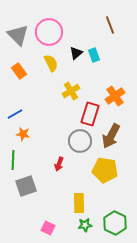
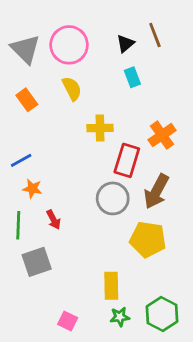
black triangle: (76, 53) -> (125, 43), moved
yellow cross: (71, 91) -> (100, 128), turned 30
red arrow: (59, 164) -> (54, 220), moved, turned -48

